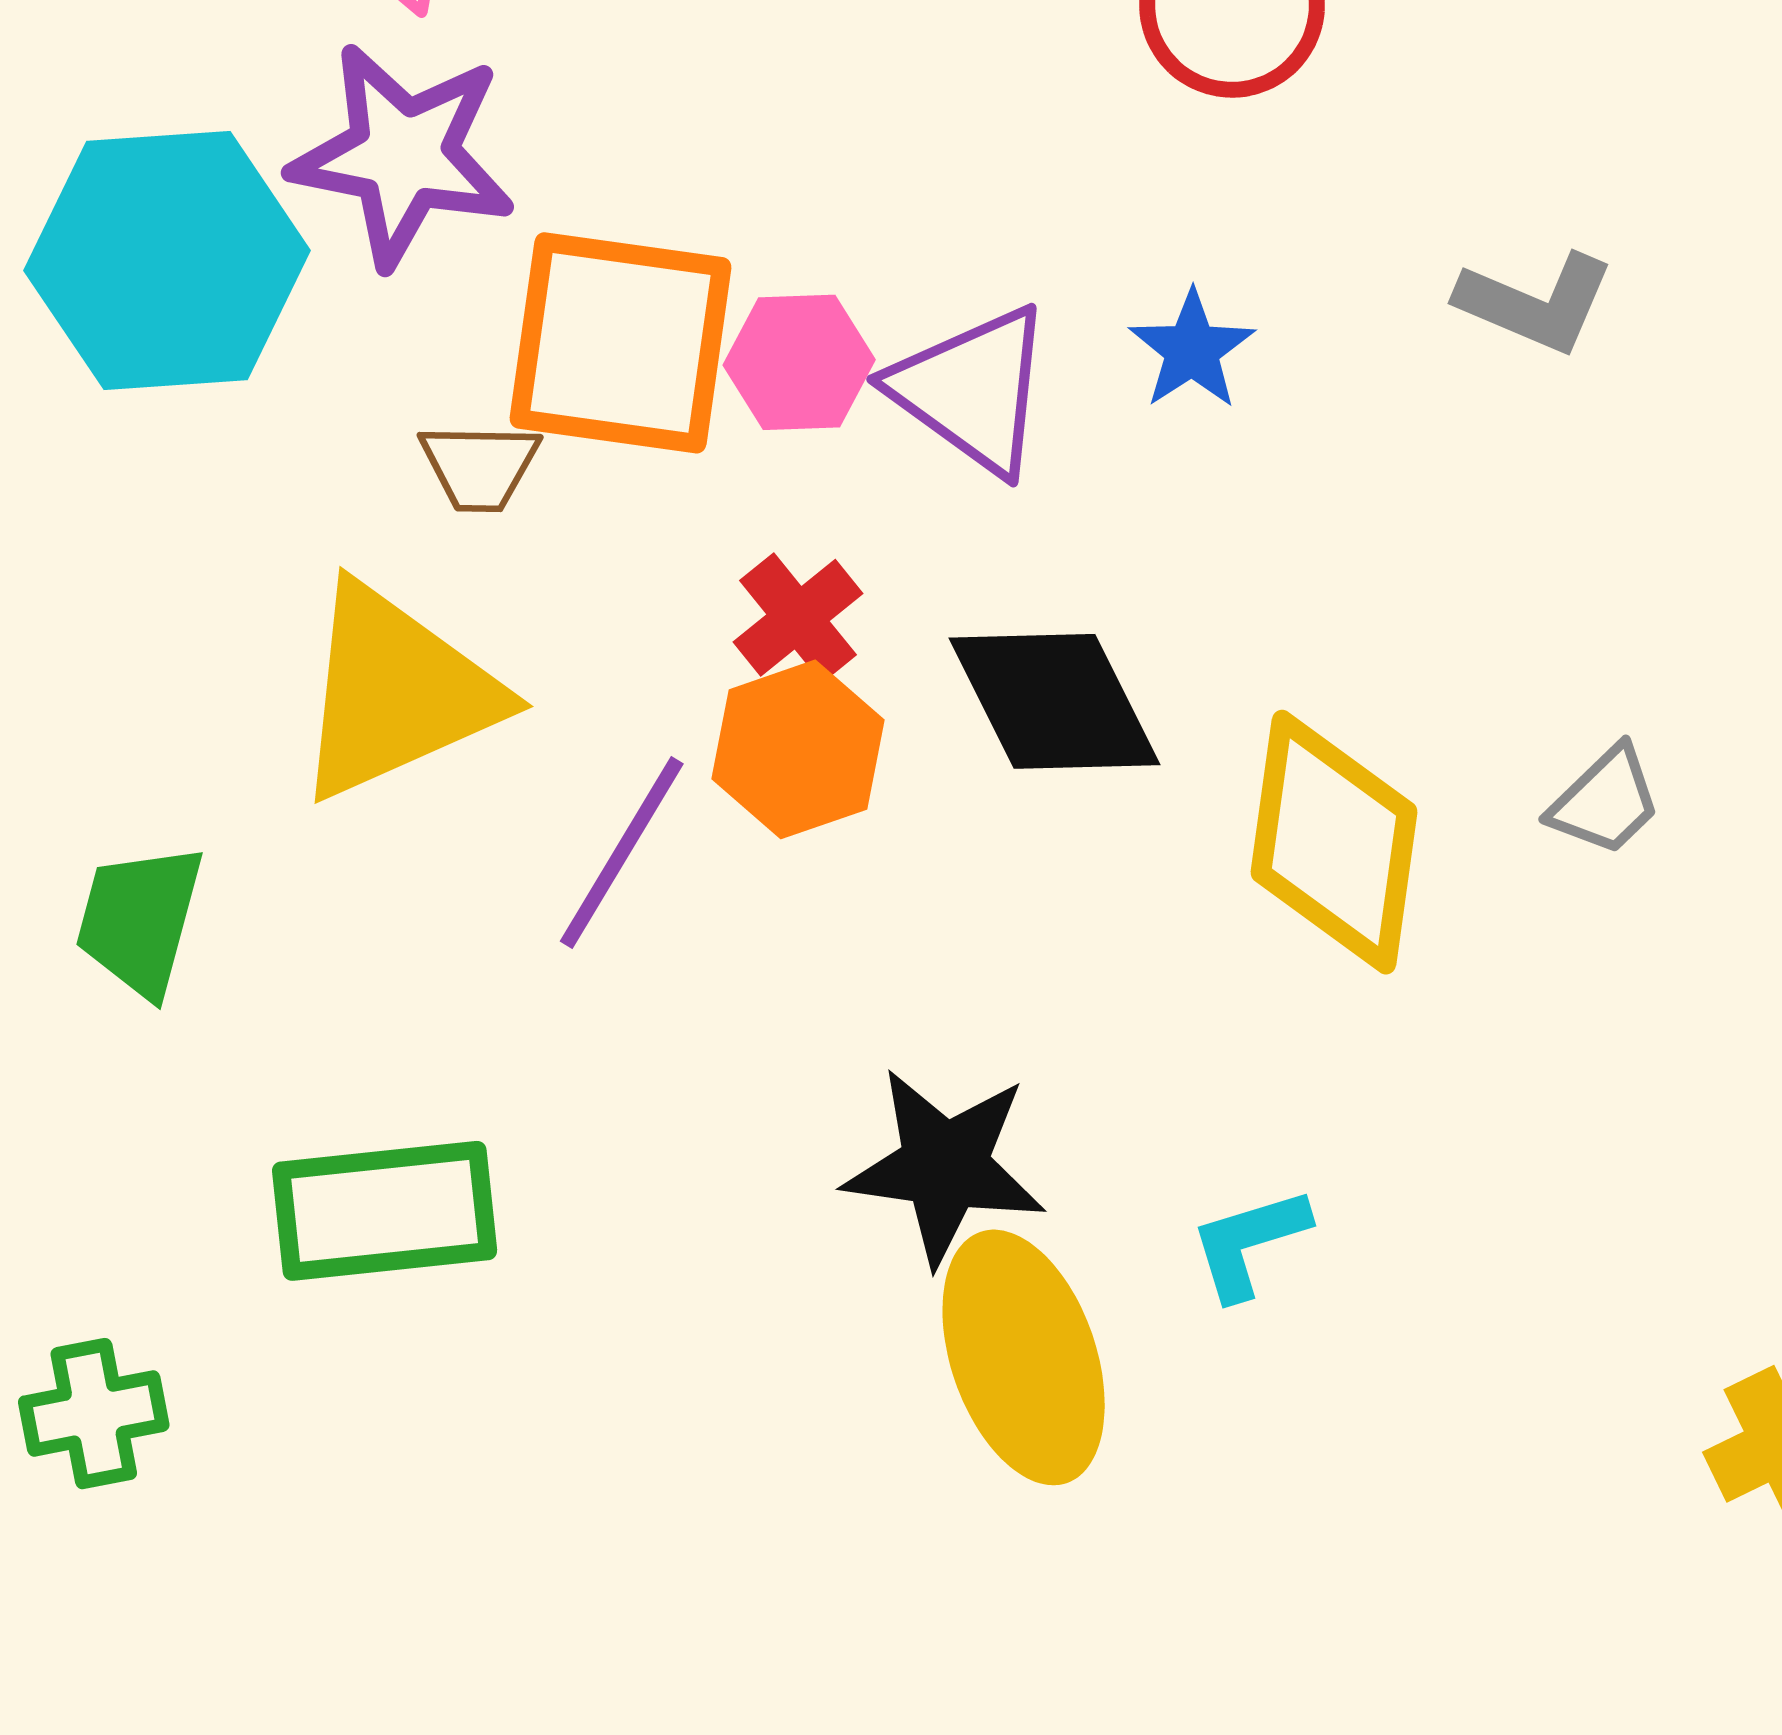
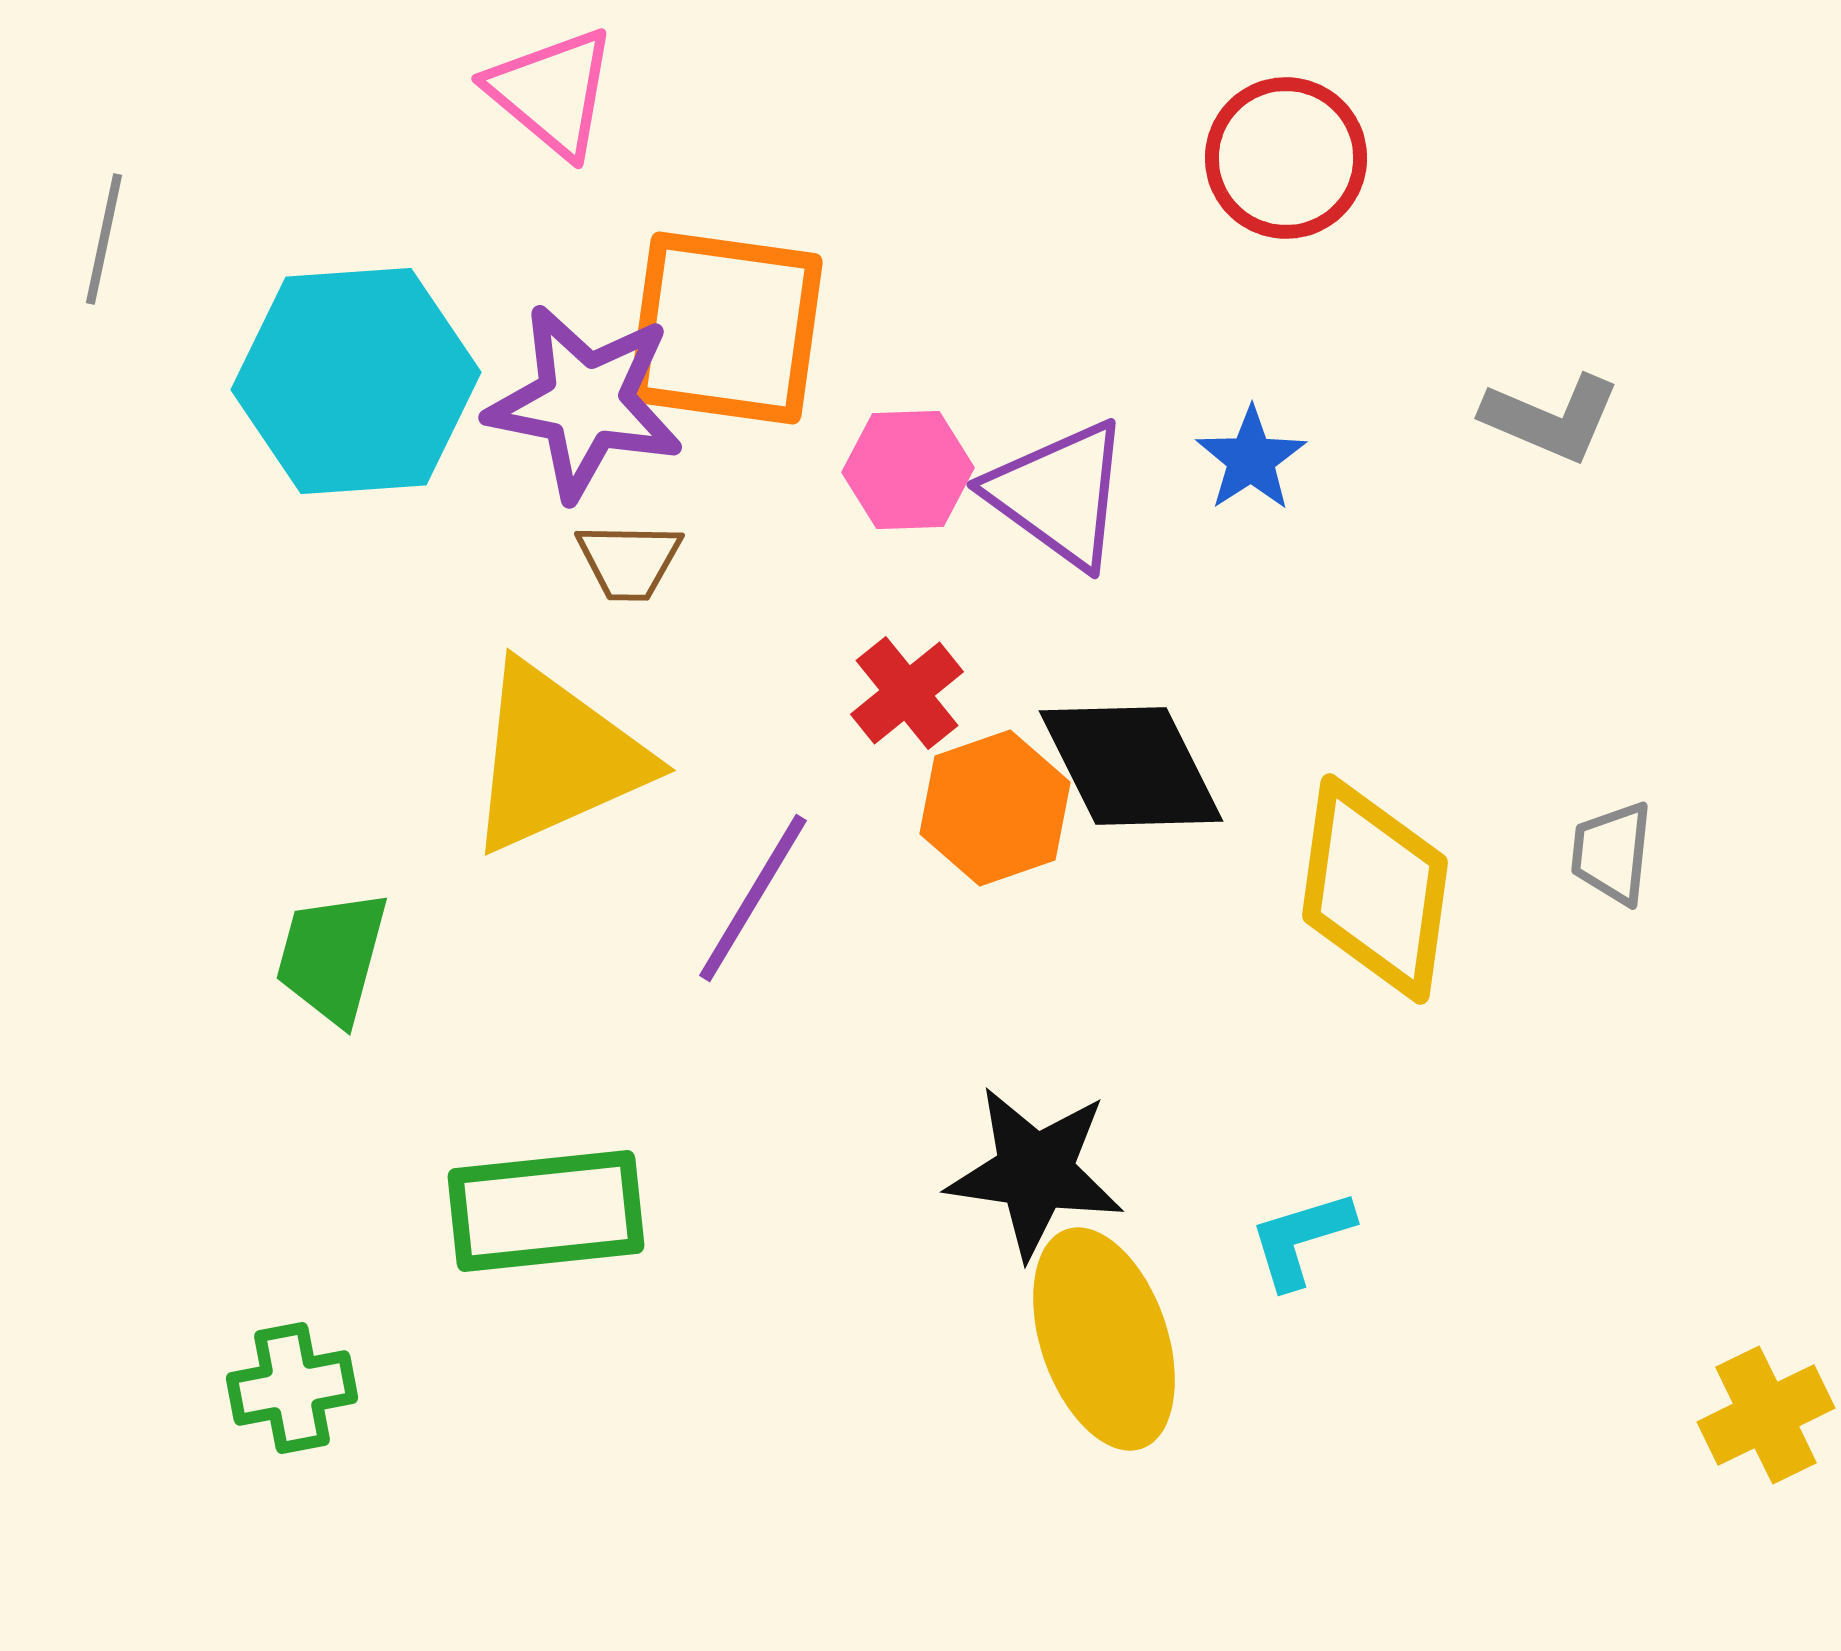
purple star: (403, 155) -> (585, 402), moved
orange square: (621, 343) -> (726, 328), moved
orange hexagon: (798, 749) -> (995, 808), moved
gray trapezoid: (1605, 801) -> (1612, 853), turned 140

